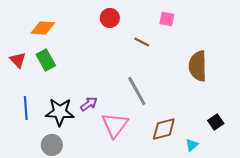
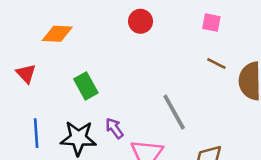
brown line: (142, 42) -> (216, 64), moved
green rectangle: (46, 60) -> (86, 86), moved
purple arrow: (89, 104) -> (114, 128), turned -90

